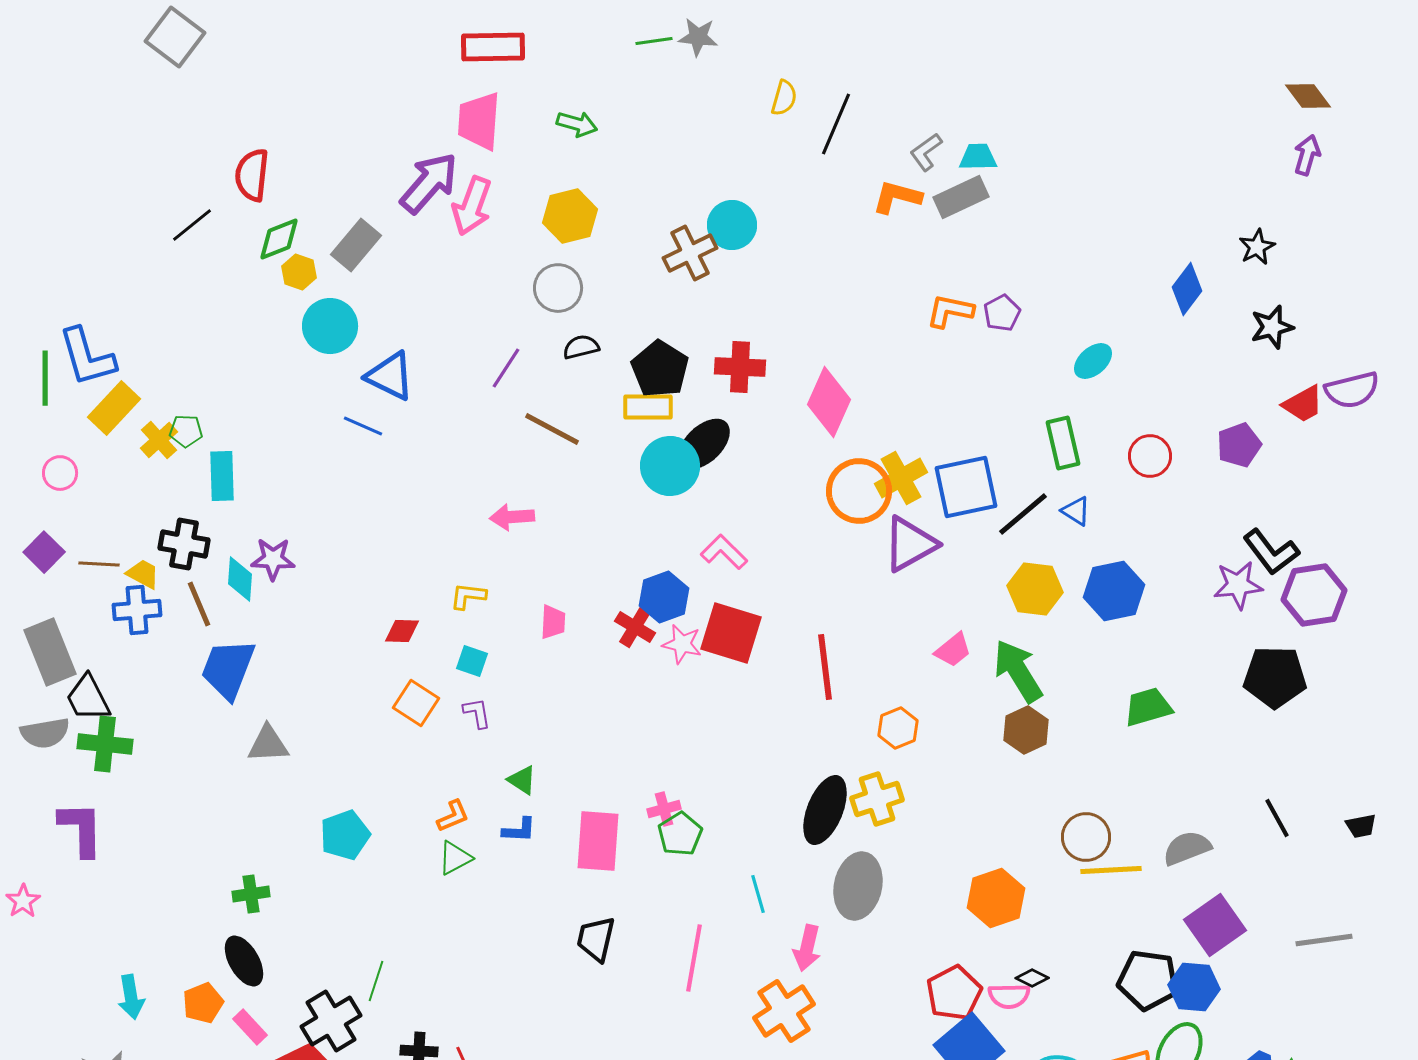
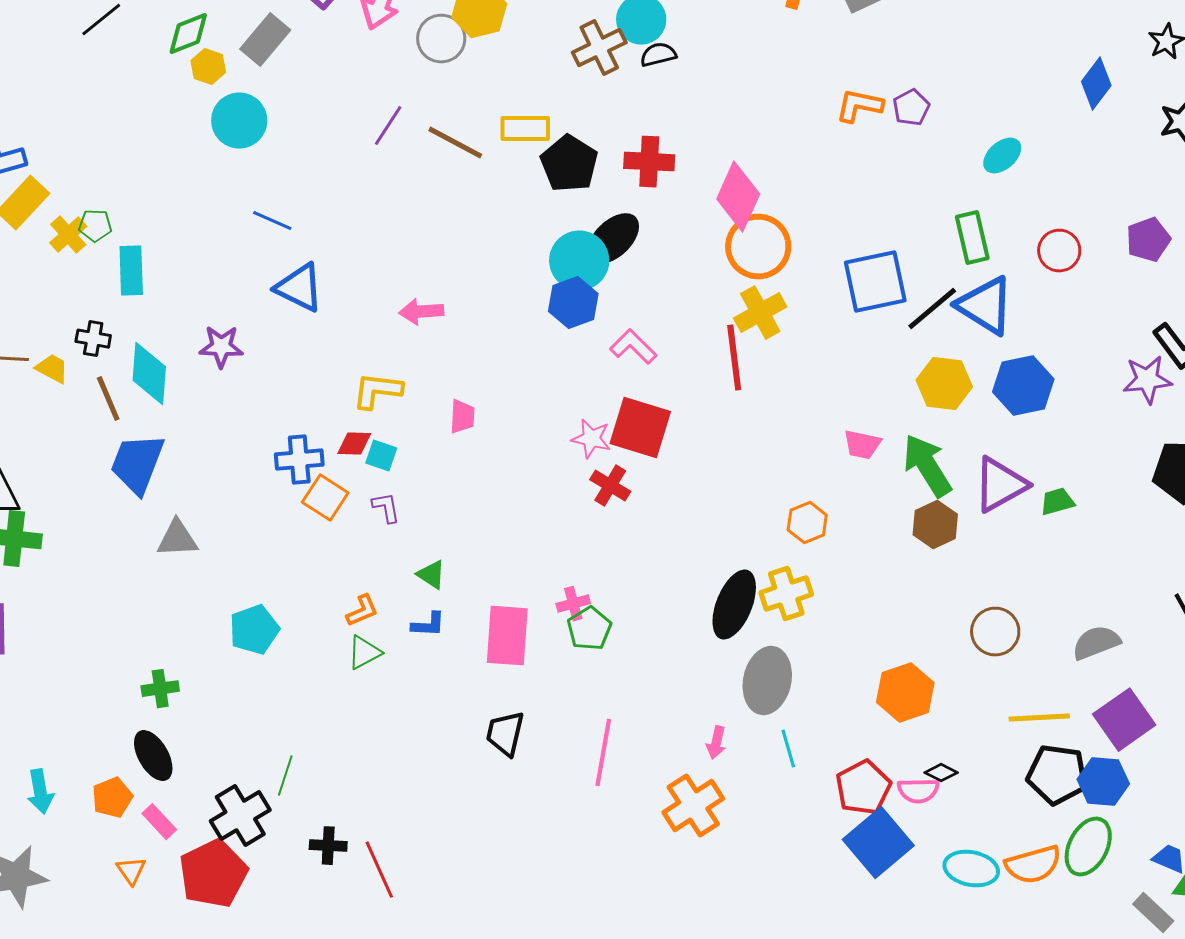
gray circle: (558, 288) -> (441, 39), moved
black semicircle: (581, 347) -> (658, 55), moved
purple line: (506, 368) -> (388, 126), moved
blue triangle: (390, 376) -> (299, 288), moved
yellow rectangle: (648, 407) -> (525, 129), moved
brown line: (552, 429) -> (455, 143), moved
yellow cross: (901, 478) -> (760, 313), moved
orange circle: (859, 491) -> (758, 247), moved
blue triangle: (1076, 511) -> (985, 306), size x2.0
black cross: (184, 544) -> (93, 339), size x0.7
purple triangle: (910, 544) -> (1000, 485), moved
purple star: (273, 559) -> (221, 347), moved
cyan diamond: (240, 579) -> (149, 374), size x1.4
yellow L-shape: (468, 596) -> (377, 391), size x1.4
blue hexagon: (664, 597) -> (573, 303), moved
blue cross: (137, 610) -> (299, 460), moved
red cross: (635, 627) -> (610, 486), moved
red diamond: (402, 631) -> (354, 444), moved
pink trapezoid: (953, 650) -> (862, 445), turned 51
red line: (825, 667) -> (734, 358), moved
green trapezoid: (1148, 707) -> (1057, 502), size x0.7
yellow line: (1111, 870) -> (1039, 718), moved
cyan line: (758, 894) -> (788, 749), moved
pink arrow: (807, 948) -> (716, 743), size x0.7

